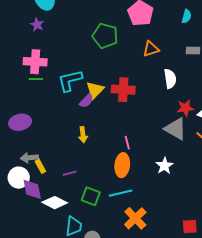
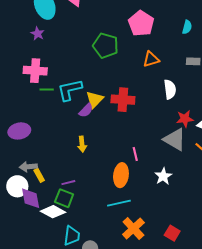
green line: (36, 79) -> (47, 89), moved
pink line: (127, 143) -> (135, 154), moved
green square: (91, 196) -> (64, 198), moved
red square: (190, 227) -> (172, 233), moved, turned 35

